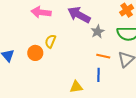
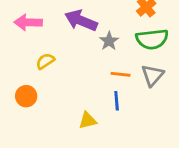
yellow semicircle: (50, 41) -> (45, 61), turned 40
orange circle: (35, 53) -> (26, 96), moved

